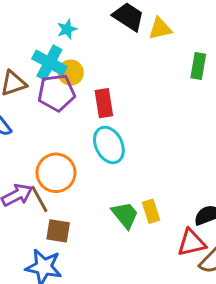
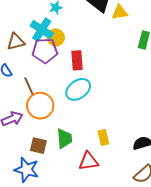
cyan ellipse: (109, 145) -> (78, 89), turned 75
brown line: (39, 199) -> (29, 87), moved
green trapezoid: (125, 215) -> (64, 138), moved, turned 30
red triangle: (192, 243) -> (88, 161), moved

